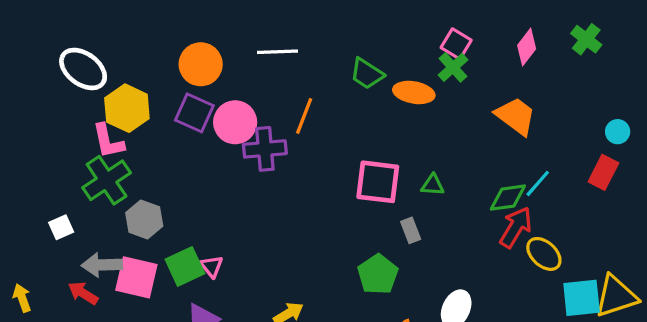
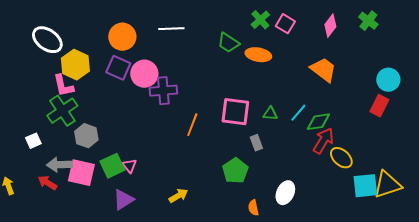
green cross: (453, 67) -> (260, 20), moved
orange line: (304, 116) -> (192, 125), moved
cyan circle: (618, 132) -> (388, 80), size x1.5
cyan line: (538, 183) -> (298, 113), moved

